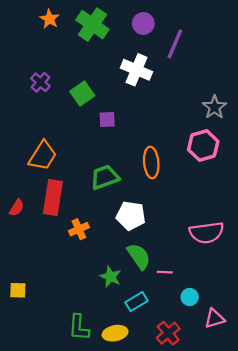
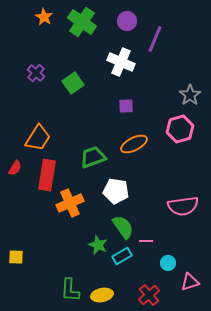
purple square: (107, 120) -> (126, 106), moved
orange ellipse: (151, 163) -> (134, 144), turned 68
red semicircle: (17, 208) -> (15, 168), moved
orange cross: (79, 229) -> (70, 203), size x1.5
cyan rectangle: (137, 302) -> (122, 256), moved

